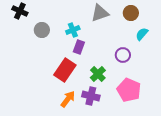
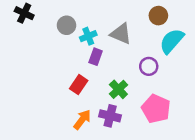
gray triangle: (100, 13) -> (121, 34), moved, turned 42
gray circle: (42, 30) -> (66, 25), moved
cyan semicircle: (142, 34) -> (172, 41), size x1.6
red rectangle: (65, 70) -> (79, 85), size x0.7

